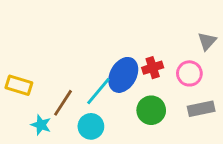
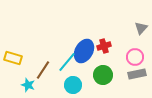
pink circle: (189, 73) -> (135, 57), moved
cyan circle: (91, 126) -> (73, 85), moved

